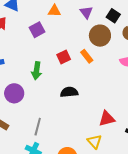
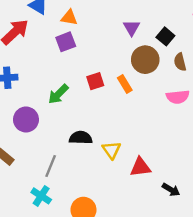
orange triangle: (54, 11) -> (69, 18), moved
green arrow: (36, 71) -> (58, 94), turned 30
black semicircle: (69, 92) -> (81, 138), moved
yellow triangle: (95, 141) -> (112, 150), moved

